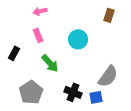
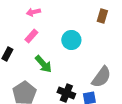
pink rectangle: (38, 35) -> (31, 36), turned 64

